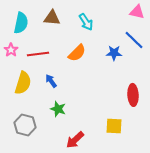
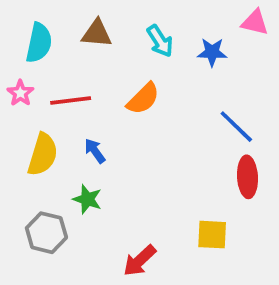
blue line: (134, 40) -> (236, 127), moved
blue star: (114, 53) -> (212, 52), moved
green star: (58, 109) -> (87, 199), moved

